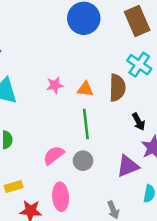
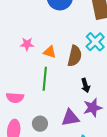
pink semicircle: (54, 155) -> (15, 98), turned -150
gray circle: (83, 161) -> (40, 124), moved

